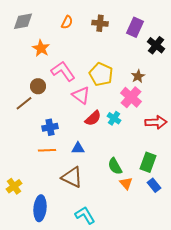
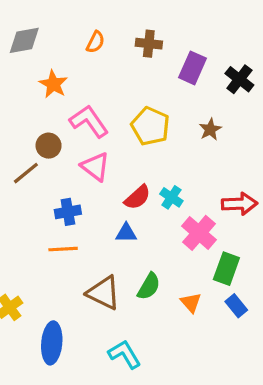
purple rectangle: (135, 27) -> (192, 68), moved
pink triangle: (81, 95) -> (95, 167), moved
pink cross: (131, 97) -> (199, 233), moved
blue triangle: (78, 148) -> (126, 233), moved
green semicircle: (115, 166) -> (149, 286), moved, turned -120

